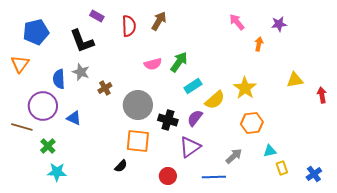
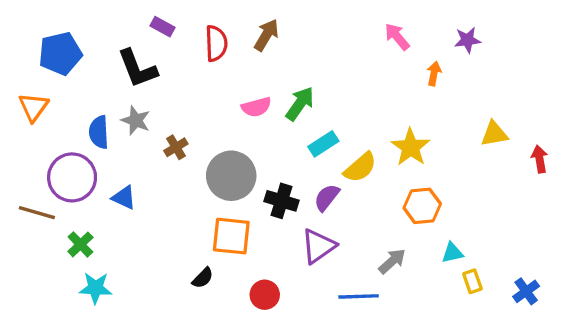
red circle: (168, 176) -> (265, 295), moved

